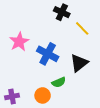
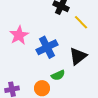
blue cross: (48, 54) -> (47, 47), turned 35

